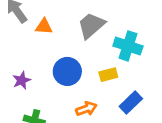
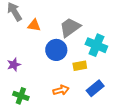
blue circle: (67, 71) -> (56, 50), moved

